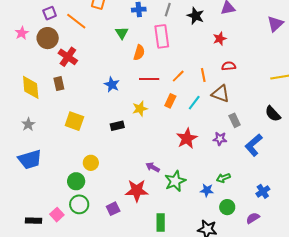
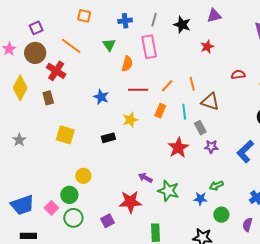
orange line: (76, 21) -> (71, 46), moved
red semicircle: (229, 66) -> (238, 75), moved
yellow diamond: (31, 87) -> (20, 88), moved, turned 35
cyan line: (194, 103) -> (184, 112), turned -42
gray rectangle: (235, 120) -> (200, 128), moved
blue trapezoid: (30, 159) -> (22, 205), moved
green star: (175, 181) -> (168, 191), turned -30
pink square: (57, 215) -> (51, 208), moved
purple semicircle: (253, 218) -> (247, 225), turned -40

